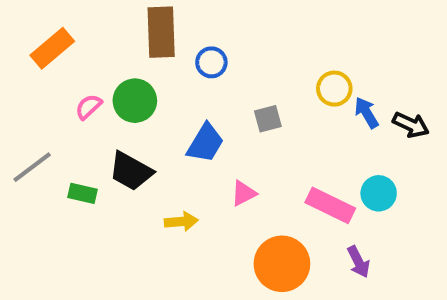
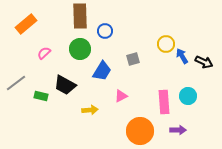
green circle: (135, 101) -> (80, 49), moved
pink rectangle: (330, 205) -> (164, 102), turned 60
purple arrow: (358, 262) -> (178, 130), turned -63

